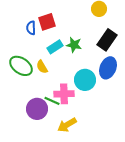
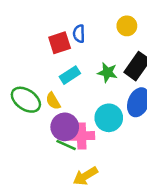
blue semicircle: (31, 28) -> (79, 34), moved
green star: (74, 45) -> (107, 72), moved
purple circle: (37, 109) -> (65, 127), moved

